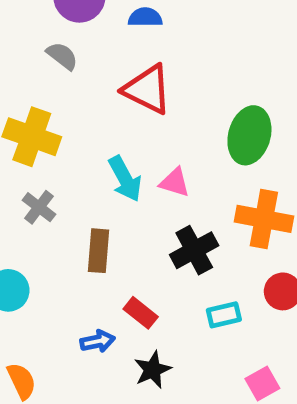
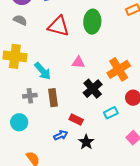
green ellipse: (249, 135) -> (92, 22), moved
cyan arrow: (125, 179) -> (43, 71), moved
gray cross: (39, 207) -> (30, 96), moved, turned -32
orange cross: (264, 219) -> (119, 69), turned -30

